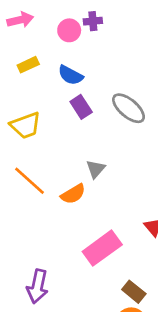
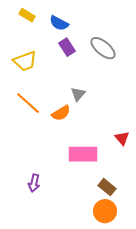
yellow rectangle: (28, 65) -> (27, 15), turned 56
pink rectangle: (102, 248) -> (83, 154), turned 36
purple arrow: (37, 286) -> (34, 183), size x0.7

